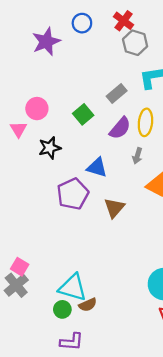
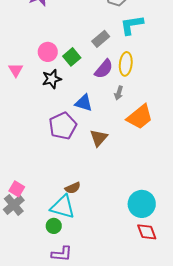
pink circle: (37, 109) -> (48, 52), moved
black star: (50, 148) -> (52, 79), moved
brown semicircle: (88, 305) -> (73, 188), moved

